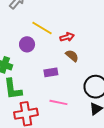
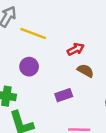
yellow line: (42, 28) -> (33, 33), moved

